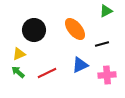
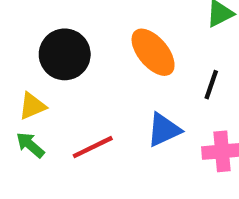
black line: (102, 44) -> (211, 85), turned -56

